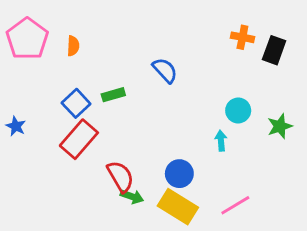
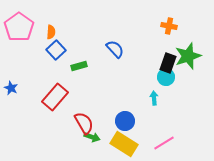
black rectangle: (274, 50) -> (168, 63), moved
blue square: (76, 103) -> (56, 50), moved
green star: (280, 126) -> (188, 56), moved, size x1.5

